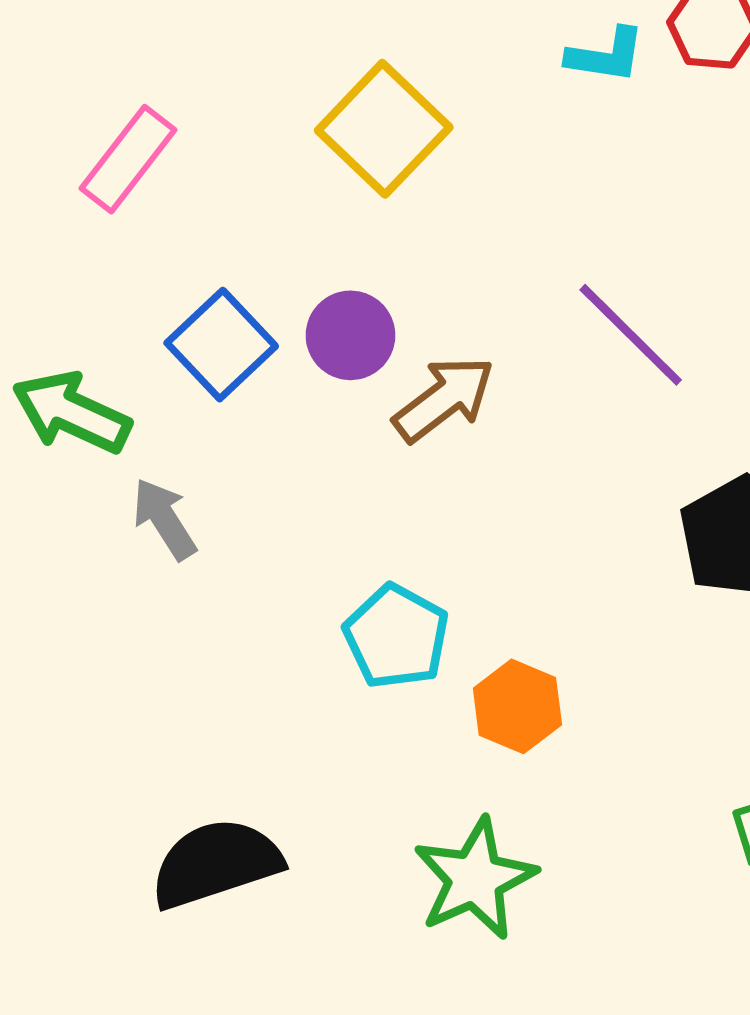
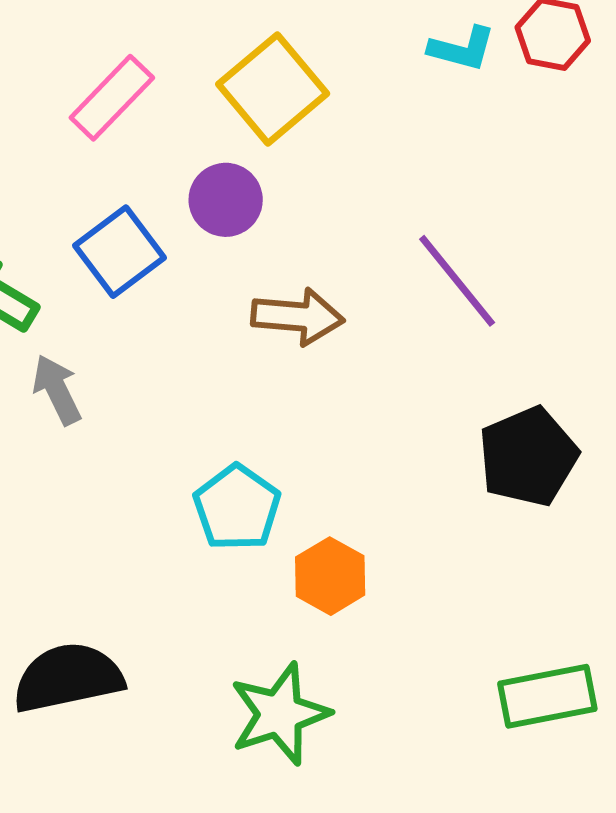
pink rectangle: (128, 159) -> (112, 98), moved
purple circle: (350, 335) -> (226, 200), moved
brown arrow: (444, 399) -> (298, 317), turned 36

